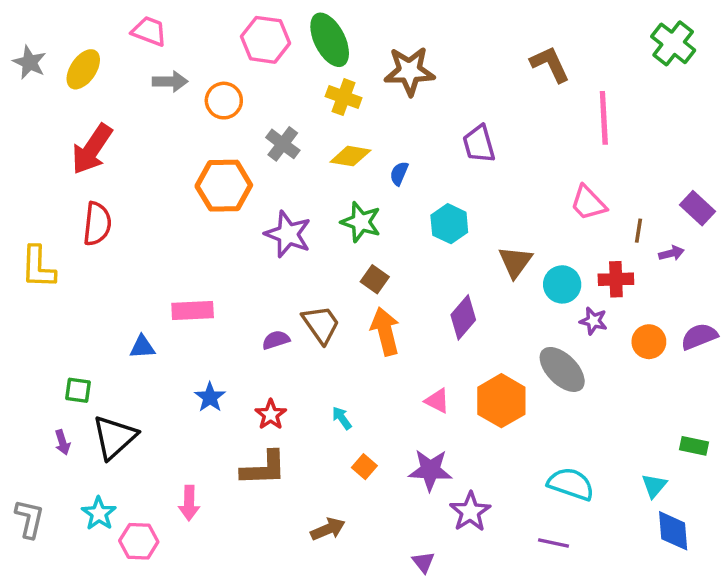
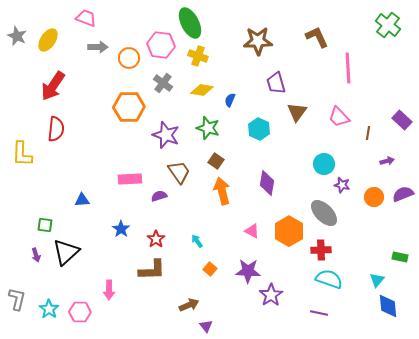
pink hexagon: (265, 40) -> (161, 45), moved
brown star: (409, 71) -> (258, 41), moved
purple arrow: (671, 253) -> (387, 161), moved
brown triangle: (515, 262) -> (297, 112), moved
red cross: (616, 279) -> (321, 250), moved
pink rectangle: (193, 310) -> (130, 179), moved
purple diamond: (463, 317) -> (267, 183), turned -30
brown trapezoid: (321, 324) -> (179, 172), moved
cyan star: (99, 513) -> (49, 309), moved
purple triangle: (423, 562) -> (206, 326), moved

